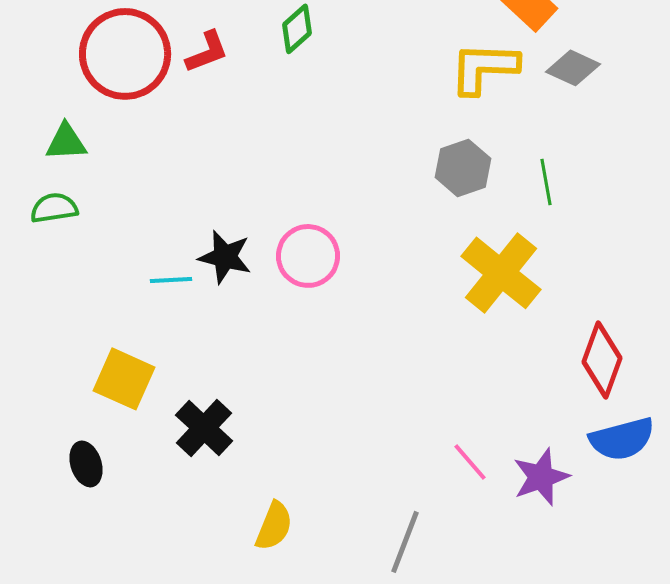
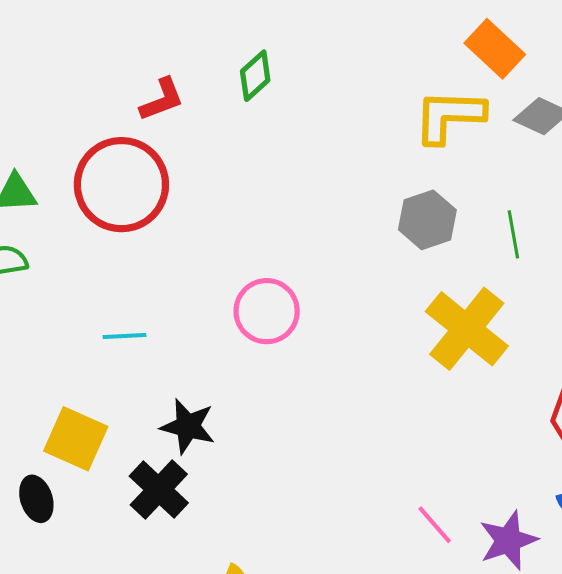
red circle: (125, 54) -> (121, 185), moved
black star: (225, 257) -> (188, 426), moved
black ellipse: (86, 464) -> (36, 499), moved

